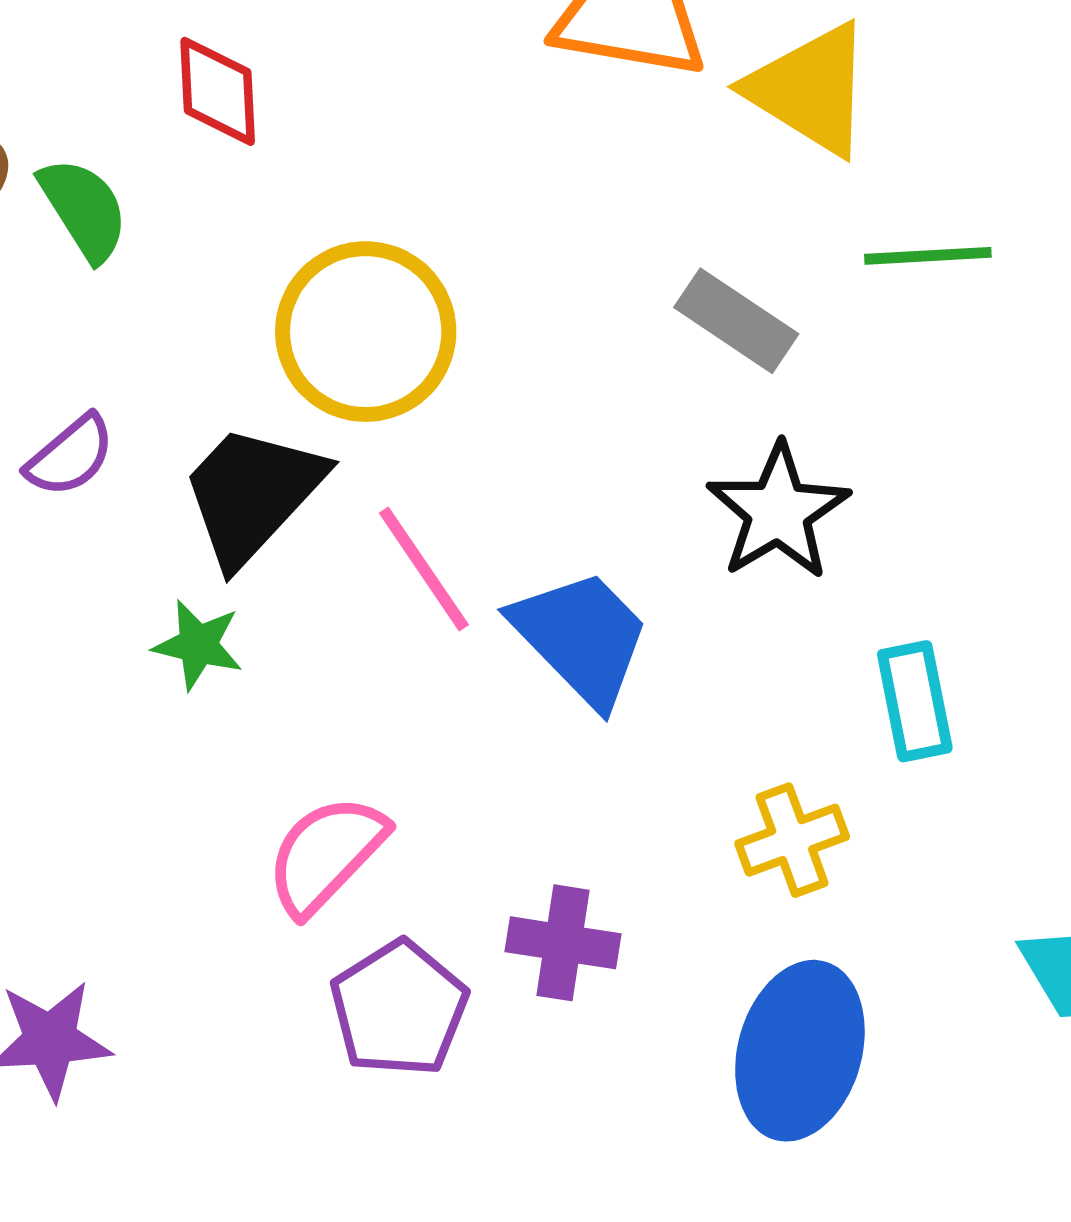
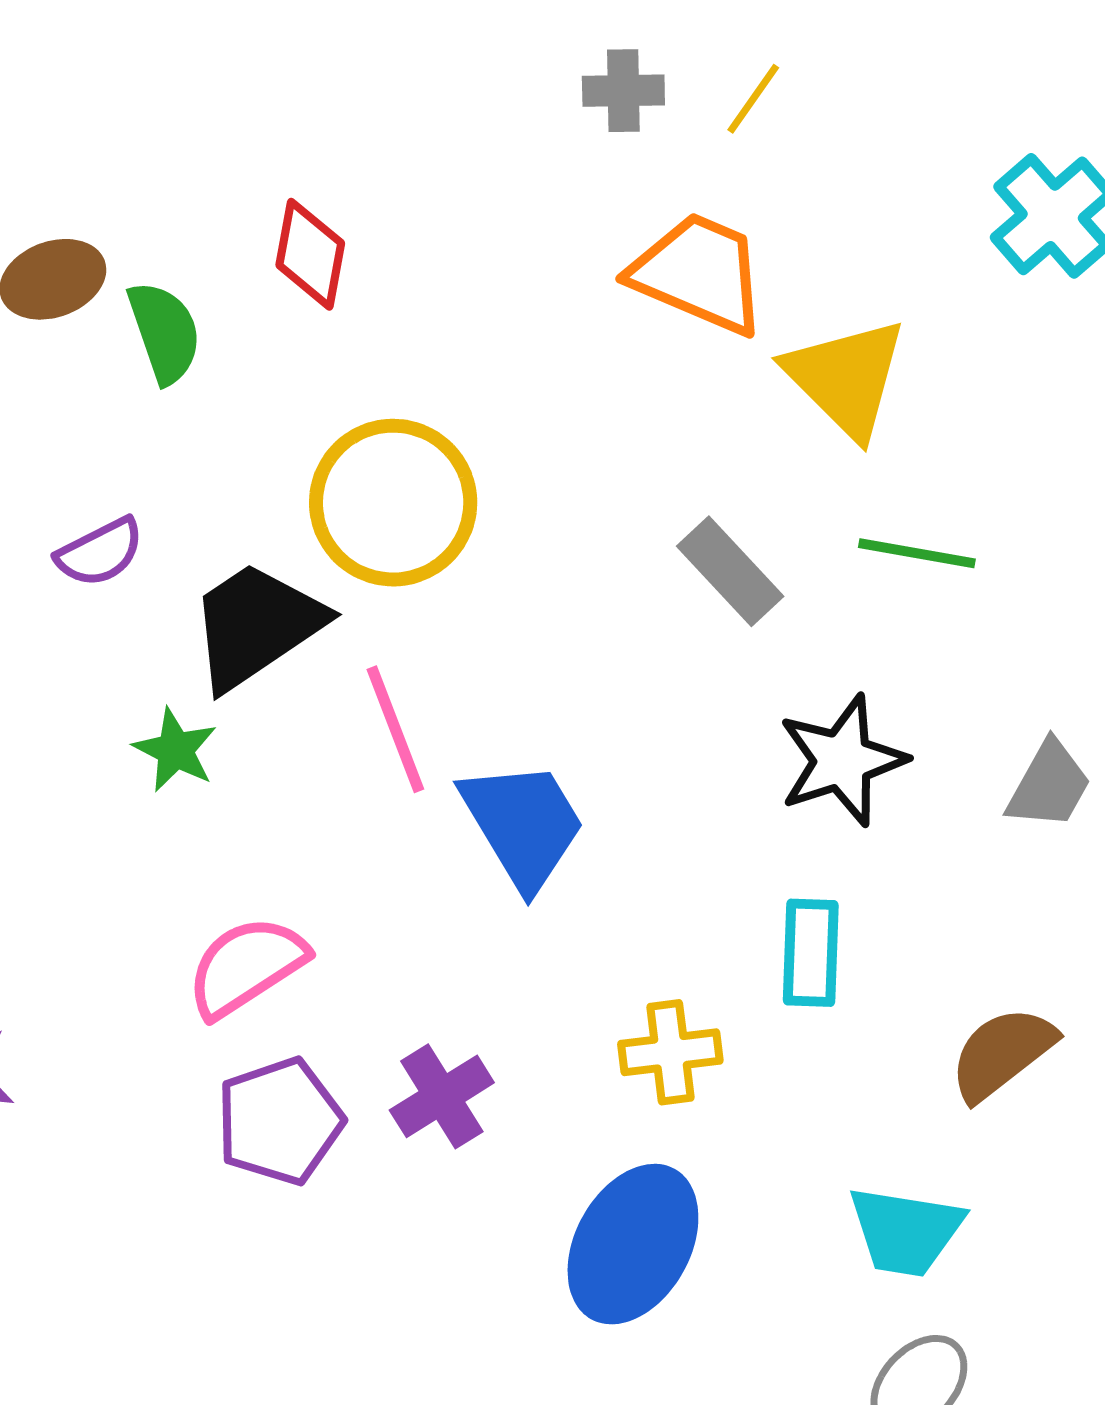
black star: (778, 512) -> (842, 761), moved
purple cross: (563, 943) -> (442, 1096), turned 36

